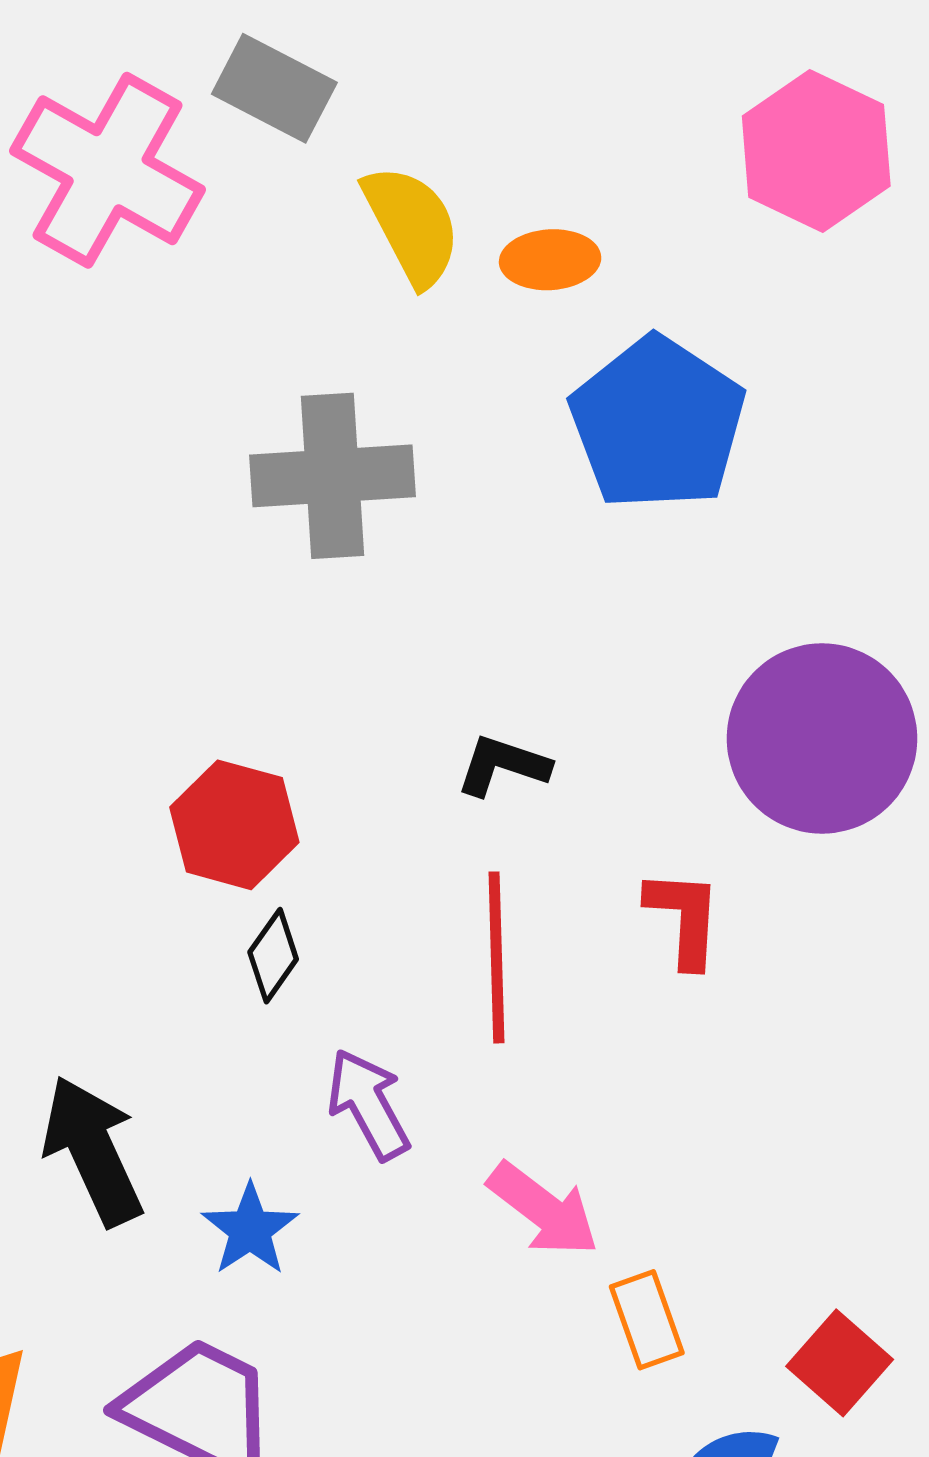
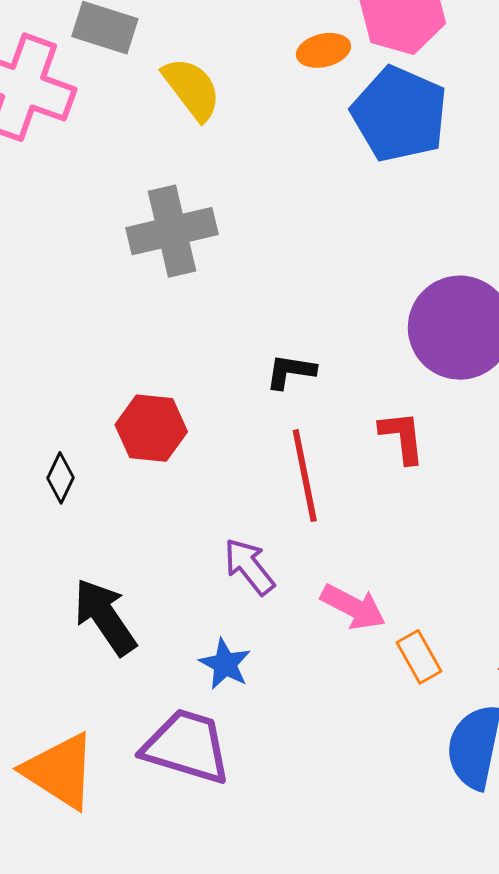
orange ellipse: (550, 260) -> (323, 50), moved
blue pentagon: (658, 423) -> (399, 114), moved
black diamond: (273, 956) -> (60, 478), moved
blue star: (250, 1230) -> (225, 664), moved

